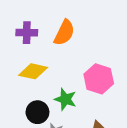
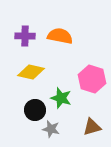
orange semicircle: (64, 33) -> (60, 36), turned -105

